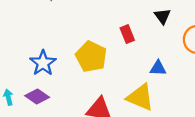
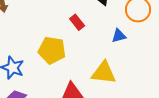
blue triangle: (158, 68) -> (119, 36), moved

